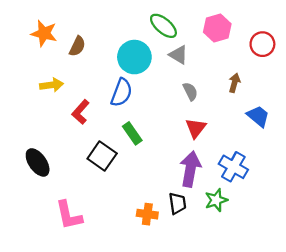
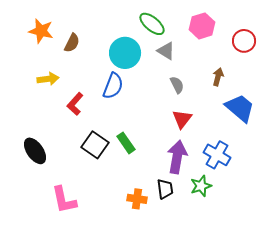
blue trapezoid: (258, 116) -> (240, 108), size x1.4
green rectangle: (132, 133) -> (126, 143), moved

